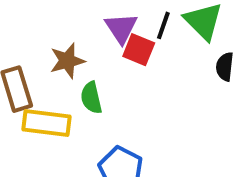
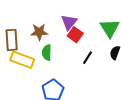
black line: (163, 25) -> (87, 58), moved

